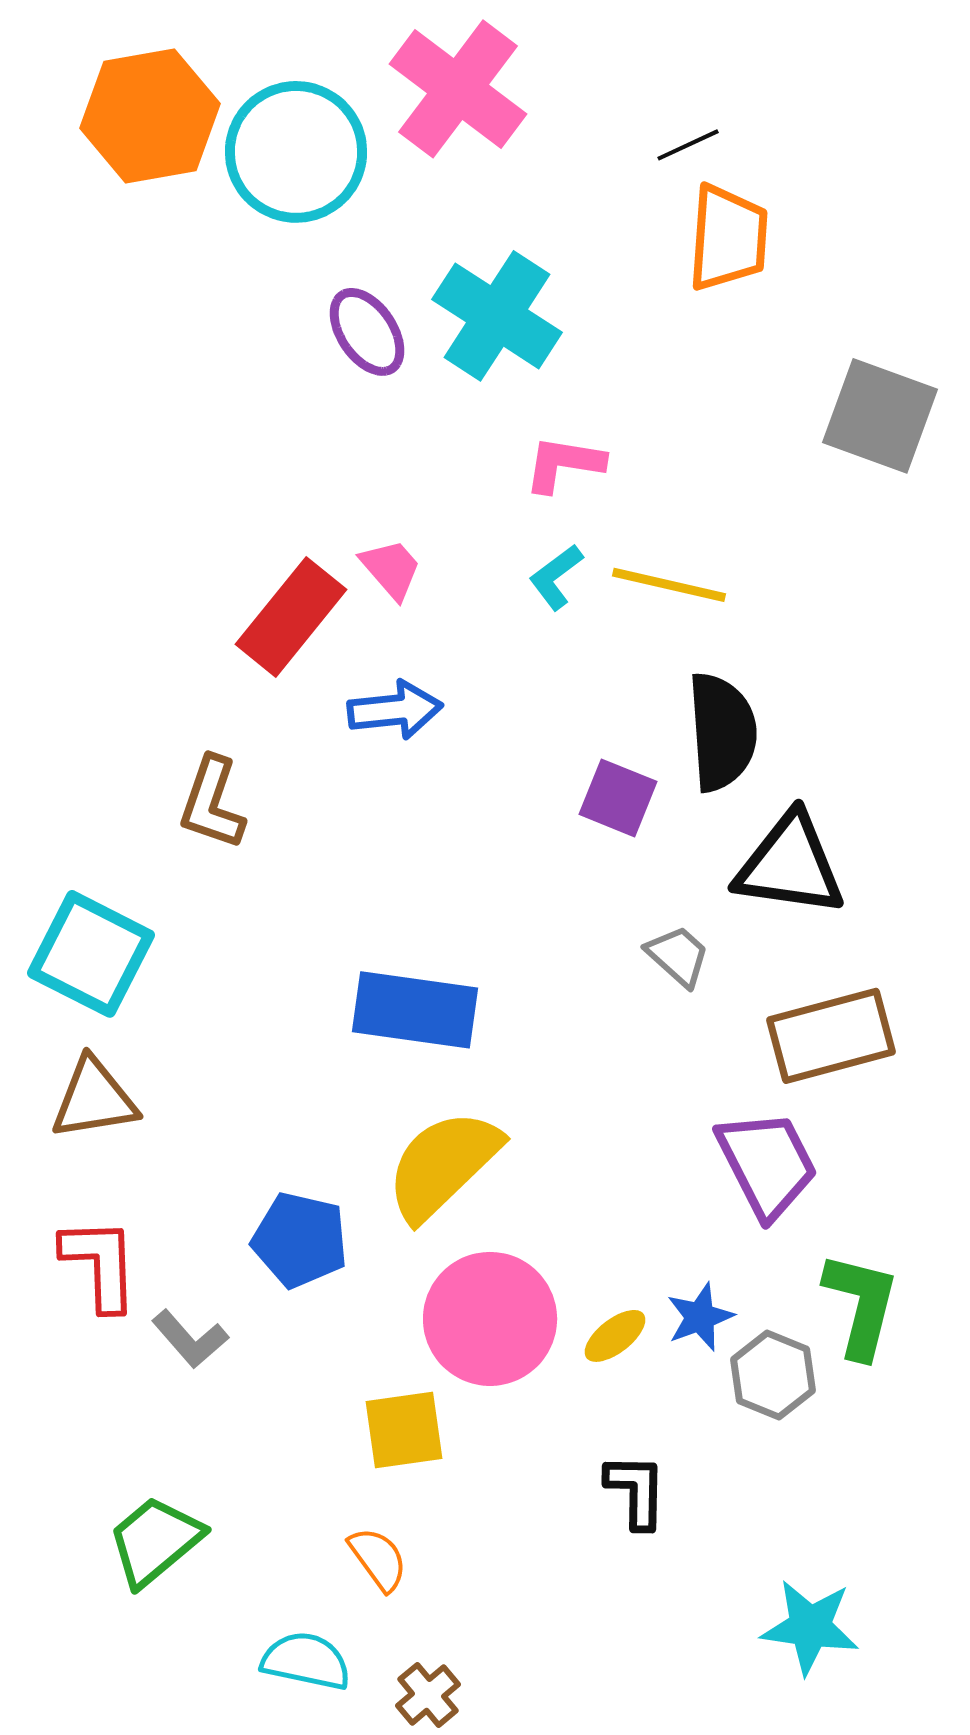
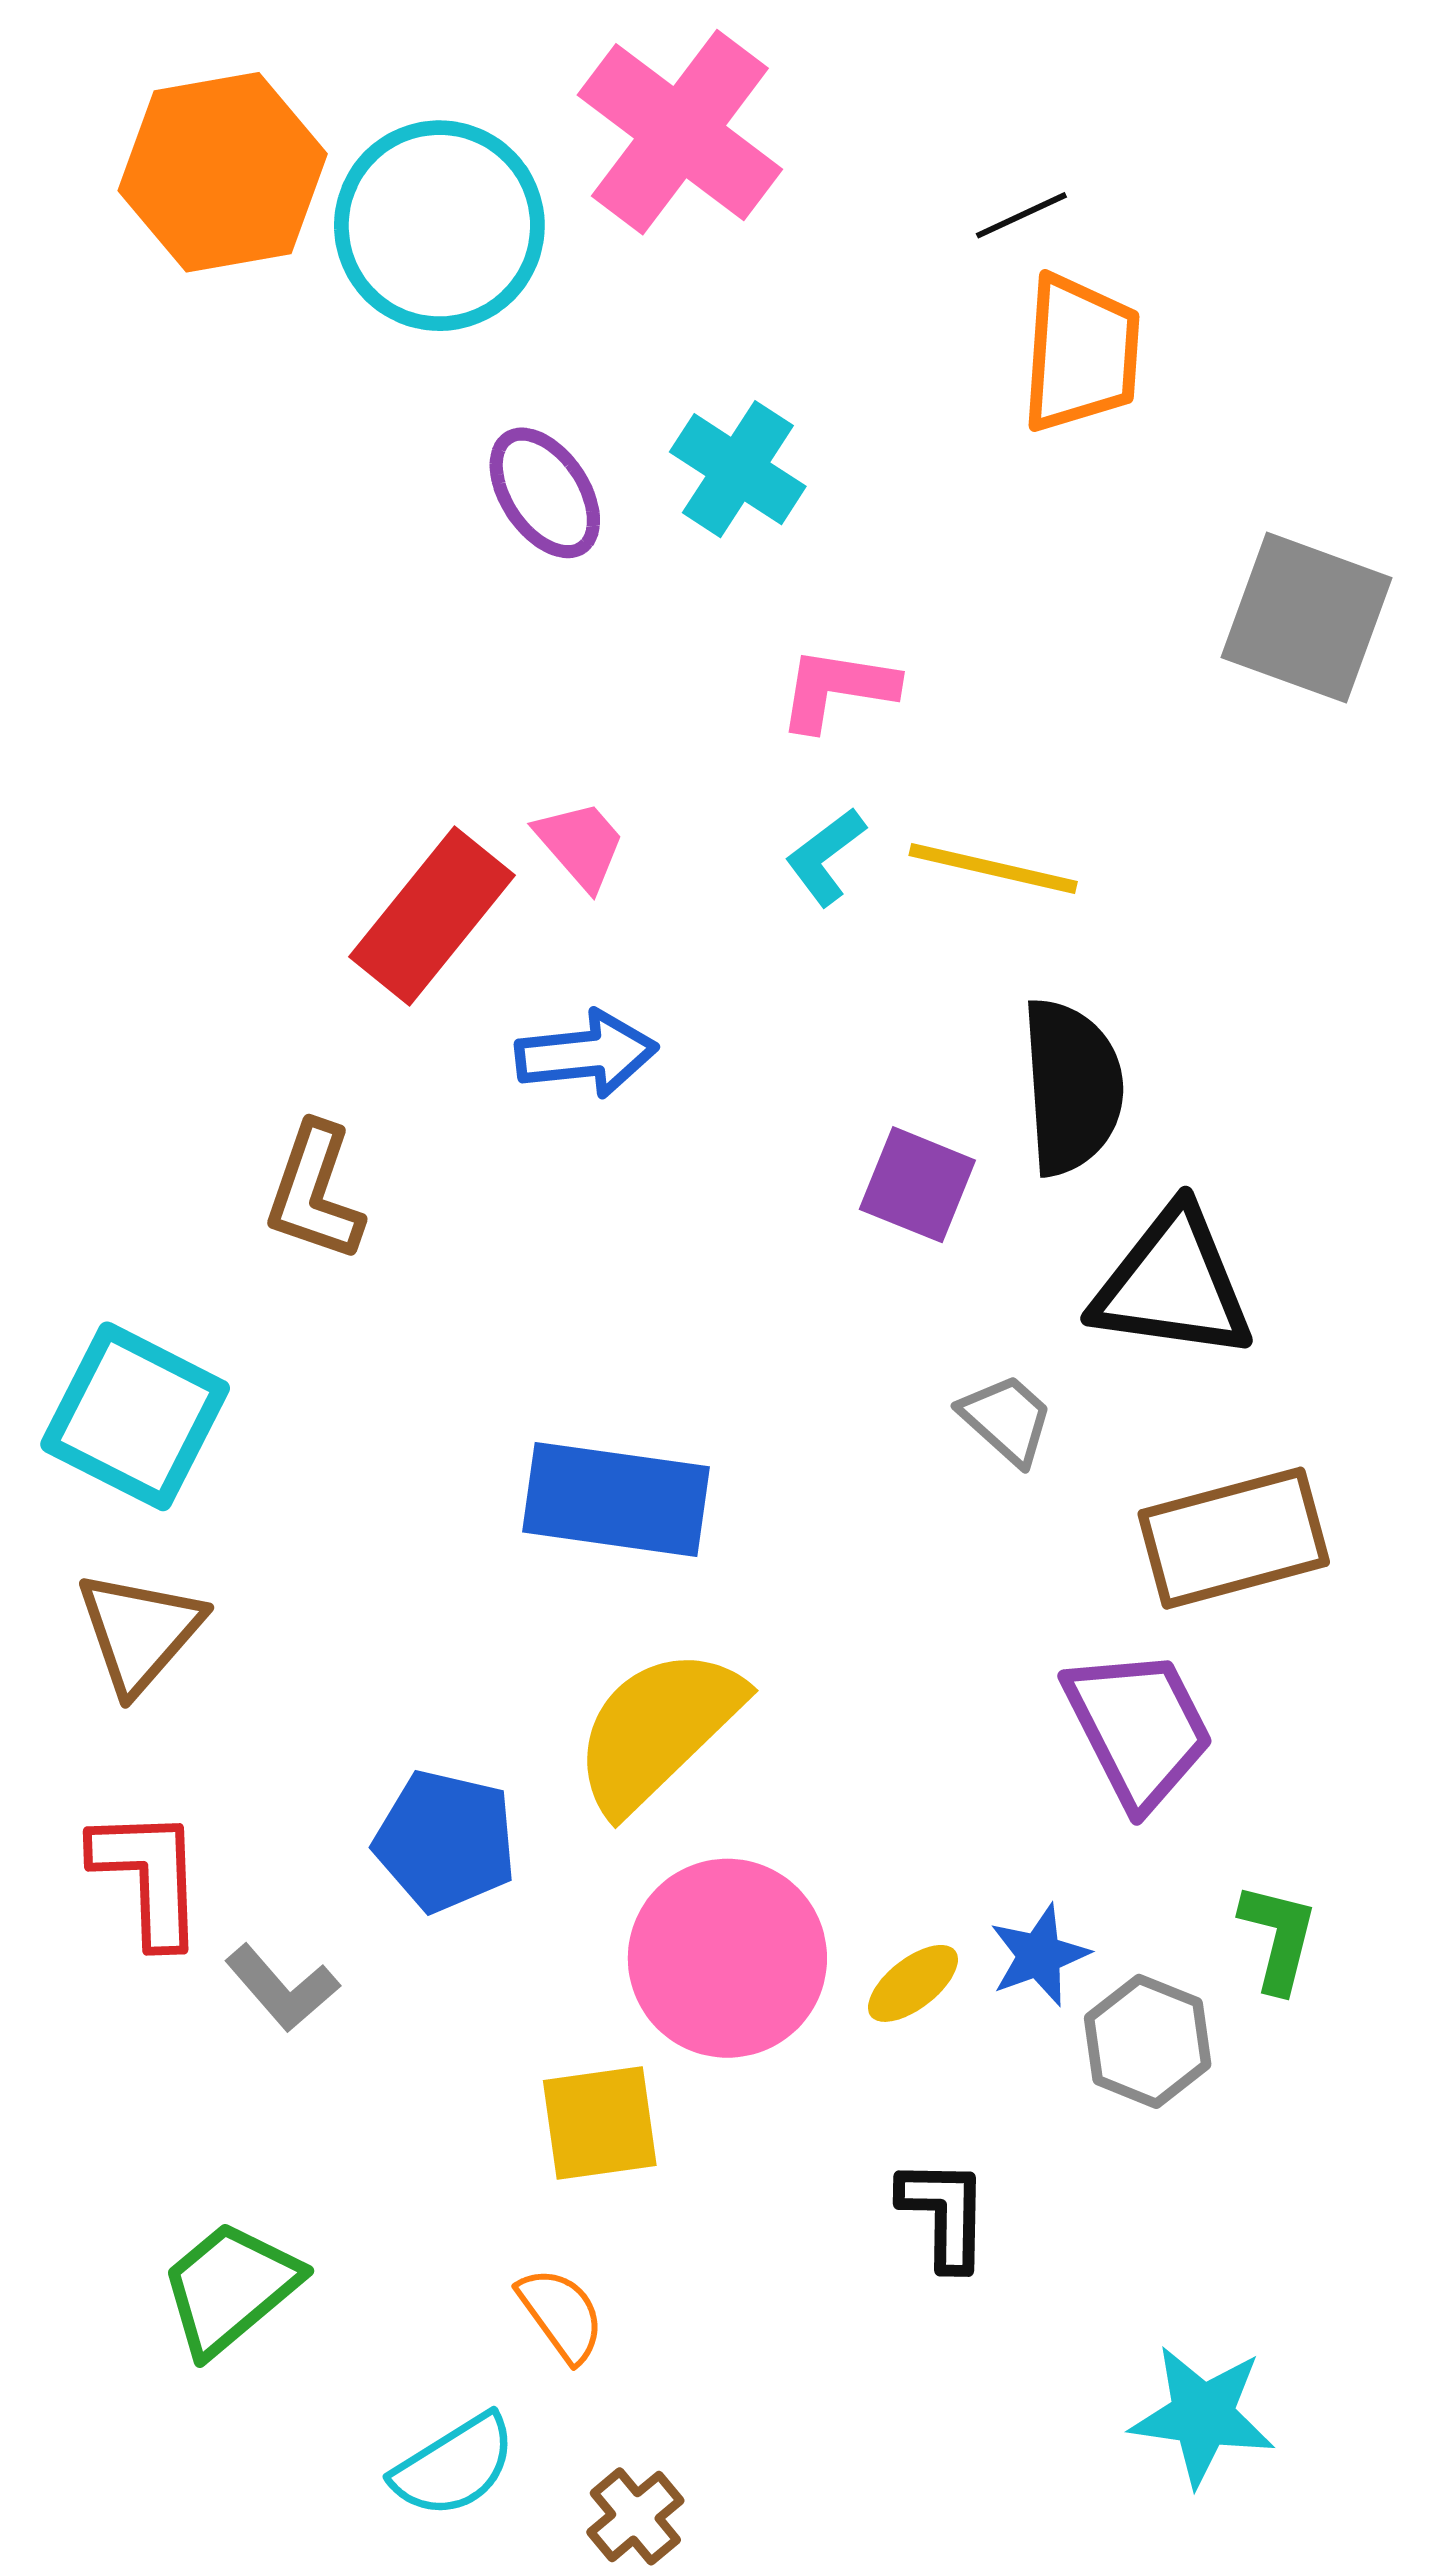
cyan cross: (497, 316) -> (738, 469), size x0.7
brown triangle: (94, 1099) -> (140, 1632), turned -40
green L-shape: (861, 1305) -> (1278, 1937), size x0.7
cyan semicircle: (306, 1661) -> (454, 2466), turned 136

